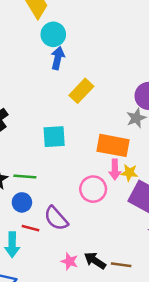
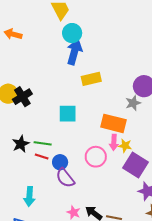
blue arrow: (58, 58) -> (74, 52), size x1.4
yellow rectangle: (81, 91) -> (91, 79), turned 30
blue circle: (22, 202) -> (60, 162), moved
red line: (30, 228) -> (42, 156), moved

